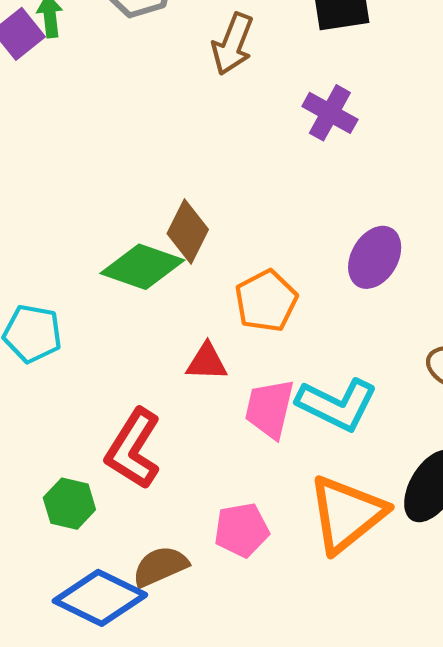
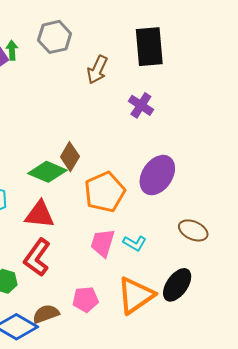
purple ellipse: (375, 257) -> (157, 175), size x1.4
orange pentagon: (266, 301) -> (105, 192), size x1.4
red triangle: (207, 362) -> (40, 215), moved, size x1.5
cyan L-shape: (337, 404) -> (135, 243), size x0.6

